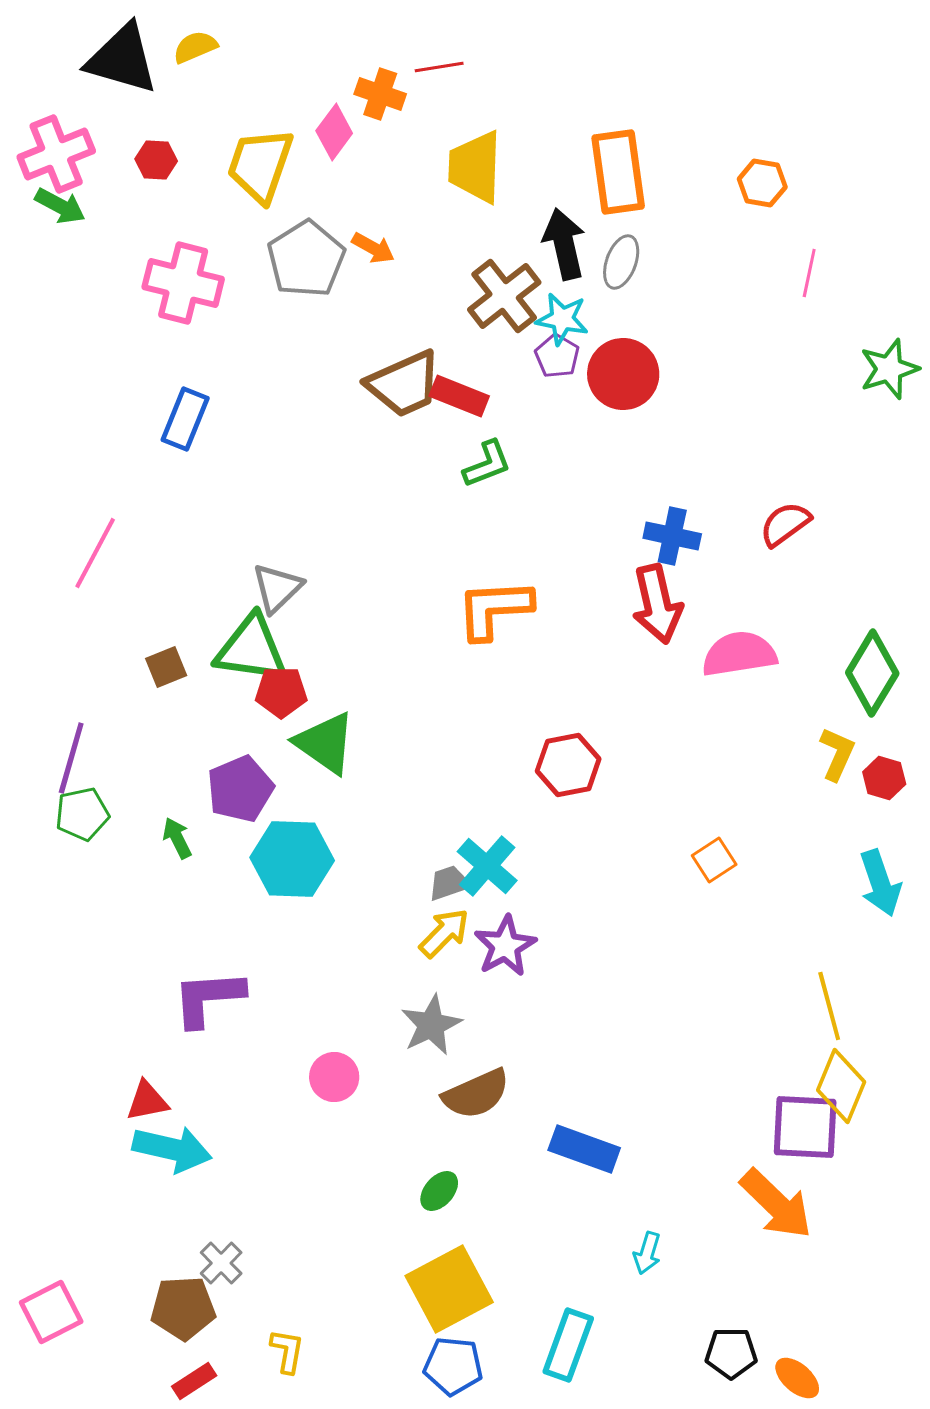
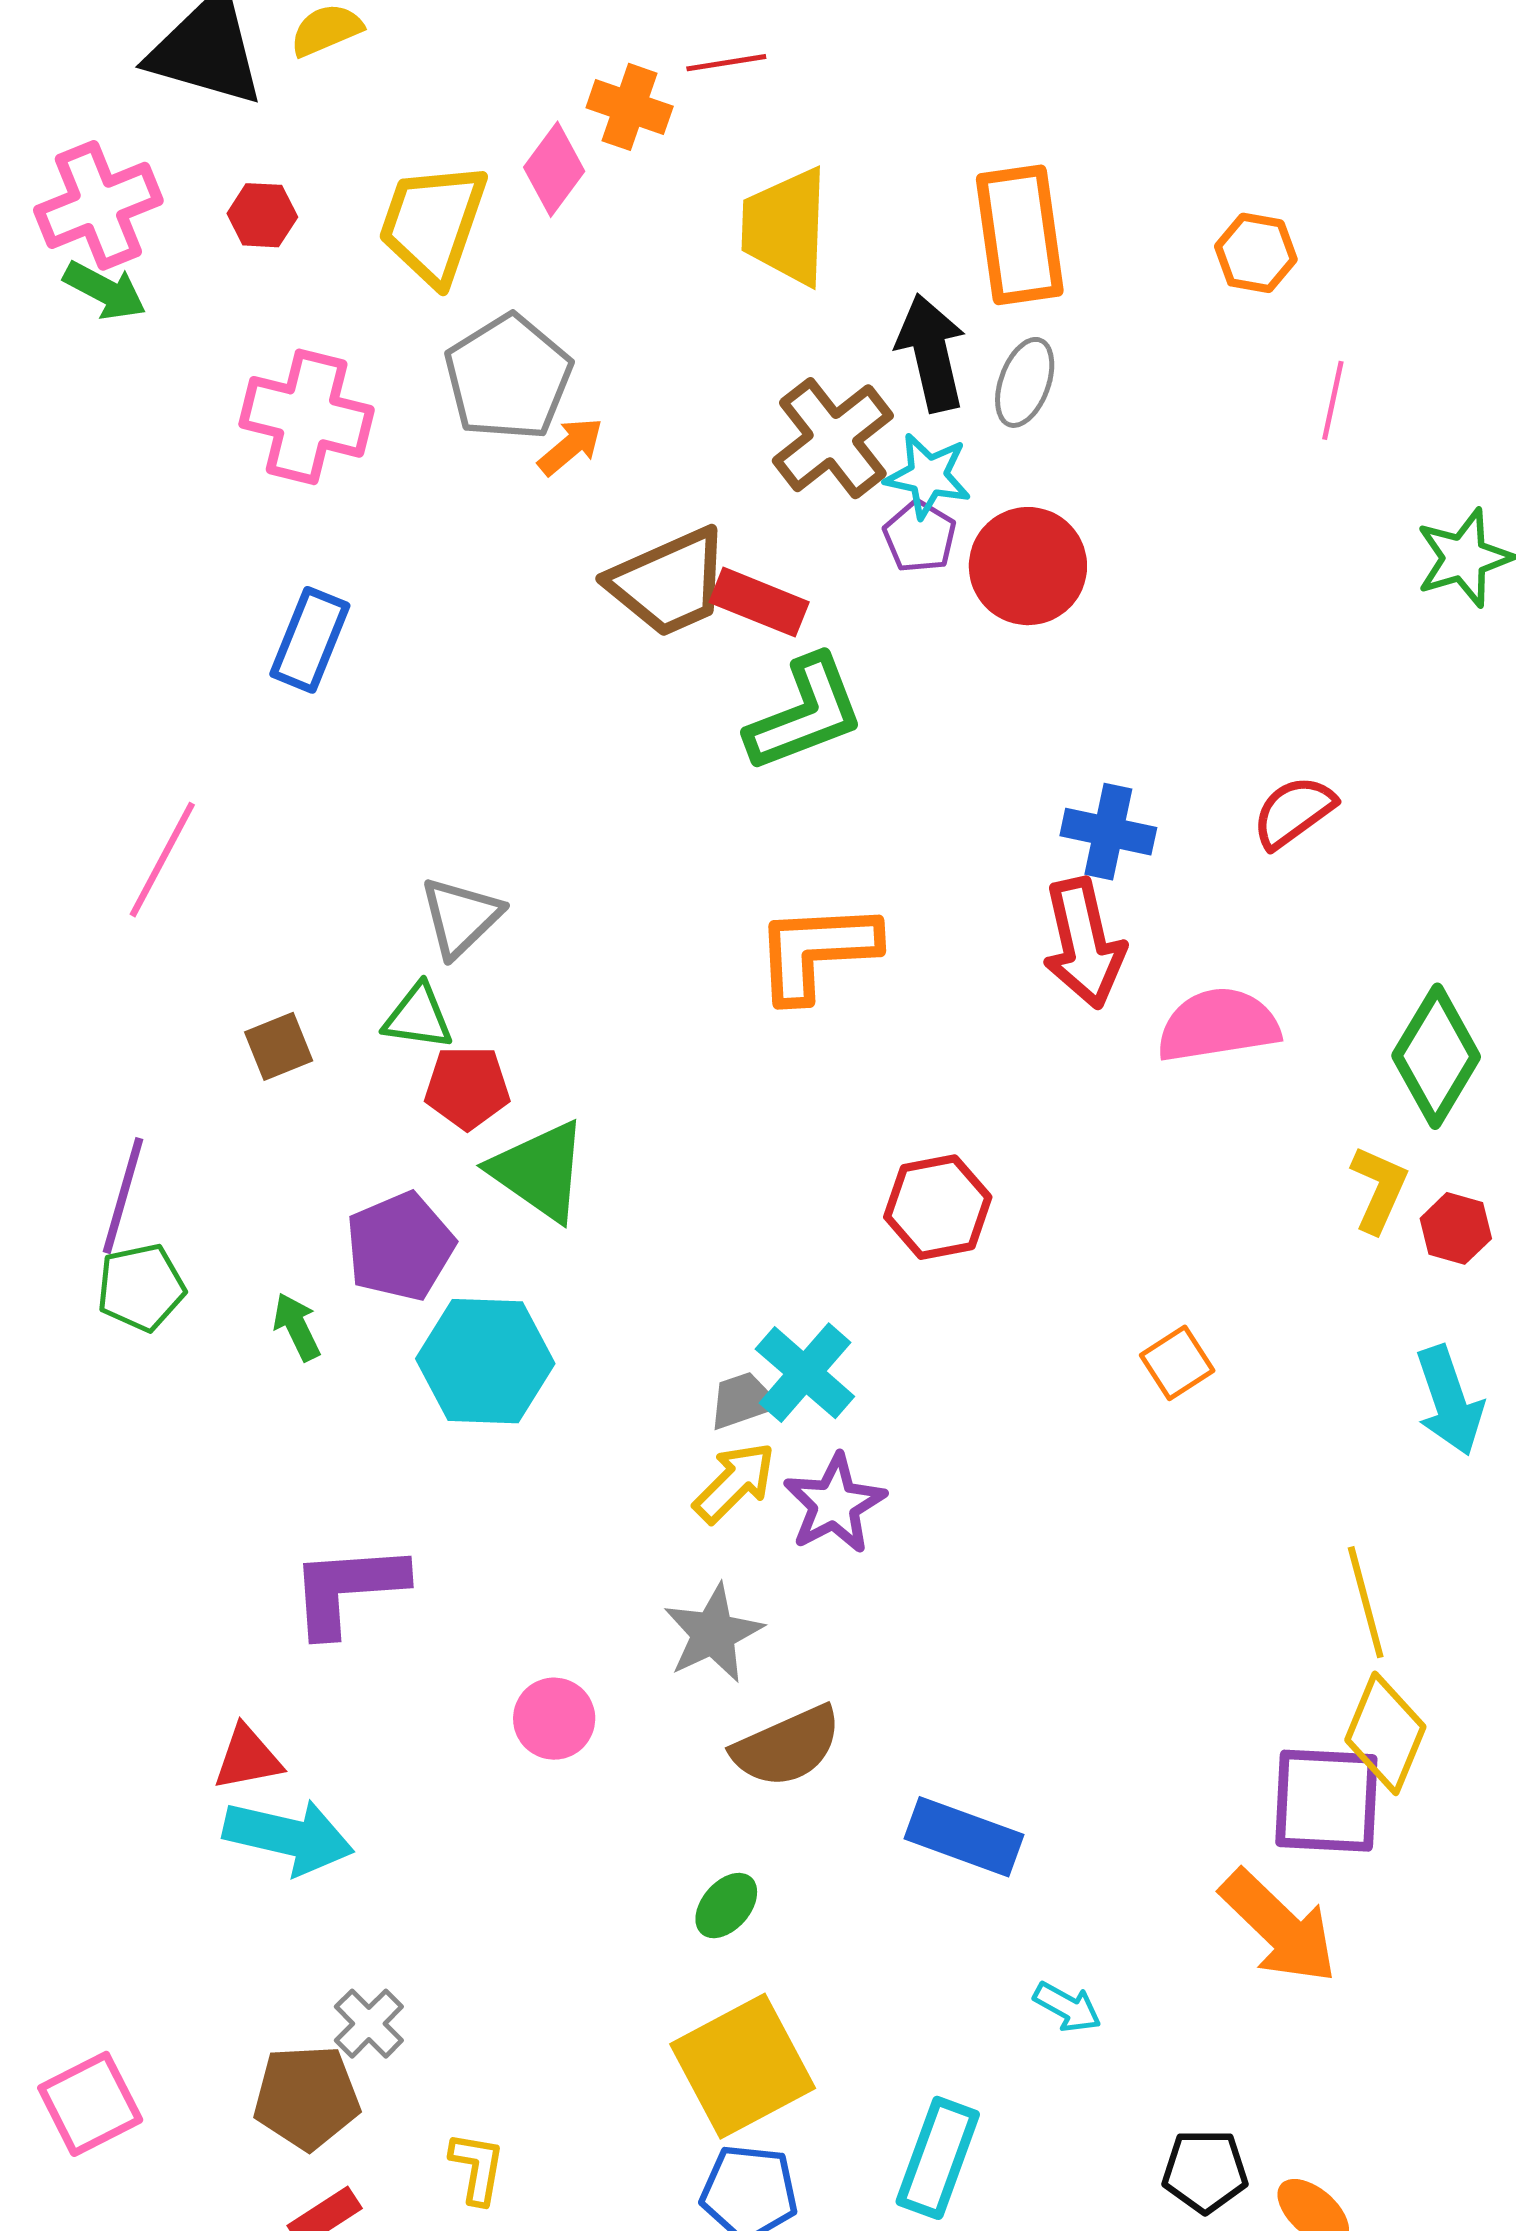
orange arrow: (373, 248) -> (571, 446), moved, turned -69
green L-shape: (487, 464) -> (805, 714), size x1.5
green triangle: (251, 649) -> (418, 1017), size x0.6
cyan arrow: (647, 1253) -> (1067, 2007), turned -78

